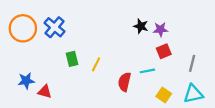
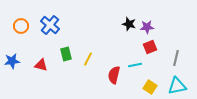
orange circle: (23, 28) -> (21, 26), size x0.6
blue star: (26, 81) -> (12, 61), moved
red triangle: (45, 92) -> (41, 65), moved

